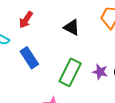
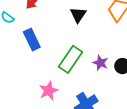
black triangle: (72, 27) -> (78, 15), turned 30

